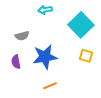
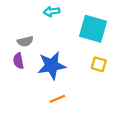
cyan square: (81, 25) -> (93, 29), turned -30
purple semicircle: (16, 62) -> (18, 61), moved

